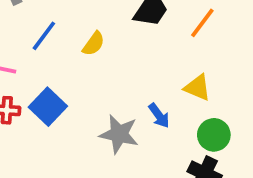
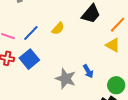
blue line: (44, 36) -> (31, 33), moved
yellow triangle: (197, 88) -> (113, 45), moved

